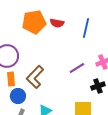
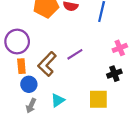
purple line: (77, 68) -> (75, 54), moved

